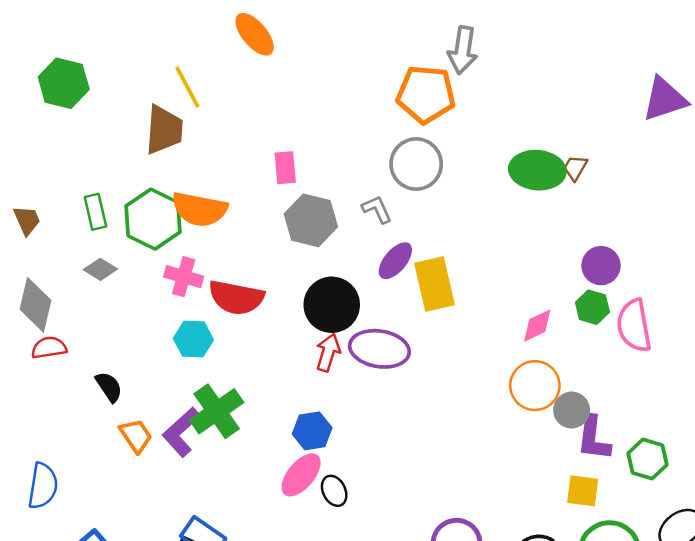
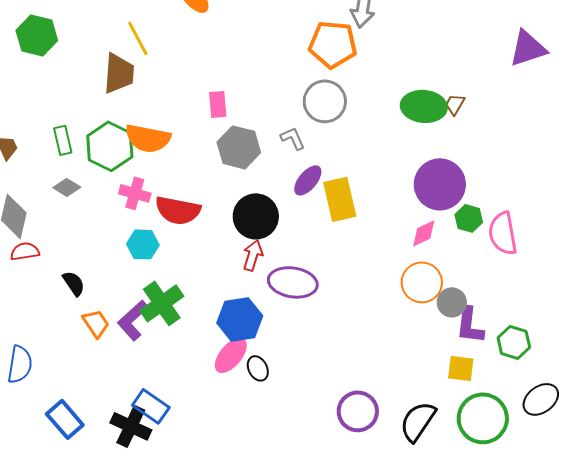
purple circle: (601, 266) -> (440, 184), moved, size x1.6
purple ellipse: (379, 349) -> (293, 282), moved
blue hexagon: (312, 431) -> (240, 319), size x1.4

